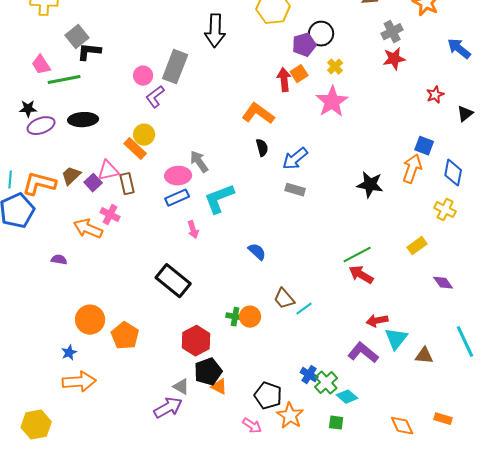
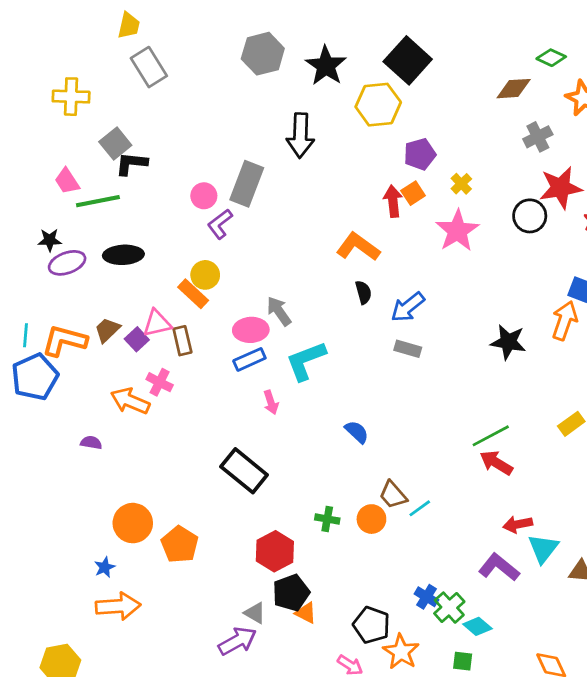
black circle: (321, 34) -> (530, 216), moved
red star: (394, 59) -> (561, 188), moved, size x1.4
orange circle: (250, 317) -> (371, 519), moved

